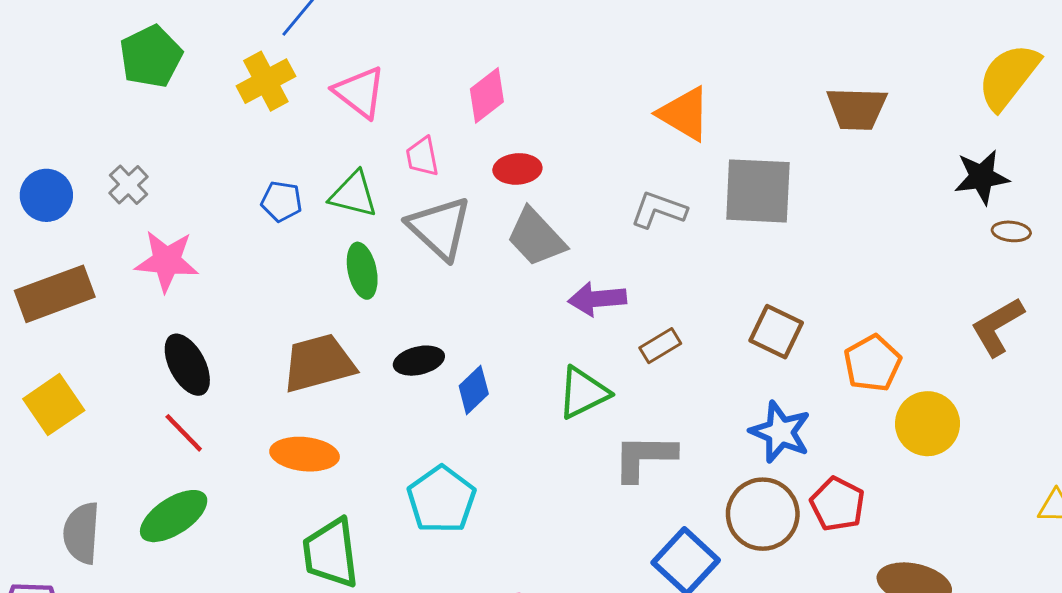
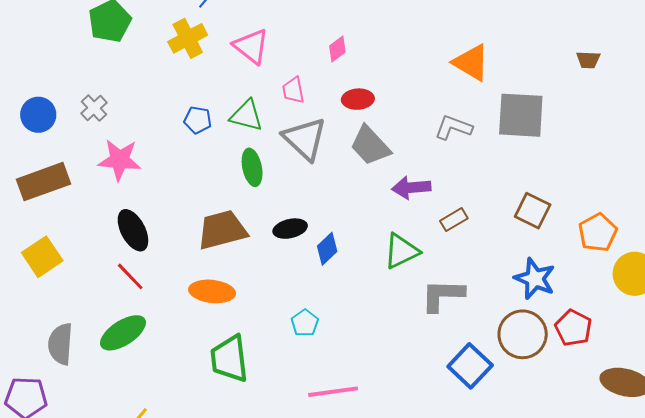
pink diamond: (487, 95) -> (337, 49), size x0.7
brown trapezoid: (857, 109) -> (588, 60), size x0.6
cyan pentagon: (441, 500) -> (305, 323), size x0.6

